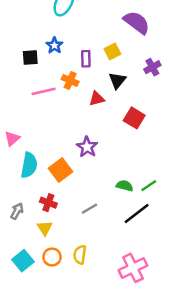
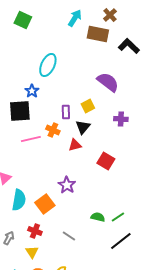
blue star: (54, 45) -> (32, 91), moved
black square: (30, 58) -> (20, 111), size x1.6
purple cross: (152, 67) -> (121, 119), turned 32
black triangle: (117, 80) -> (83, 127), moved
gray line: (89, 209) -> (69, 236), turned 64
black line: (137, 214) -> (121, 241), moved

